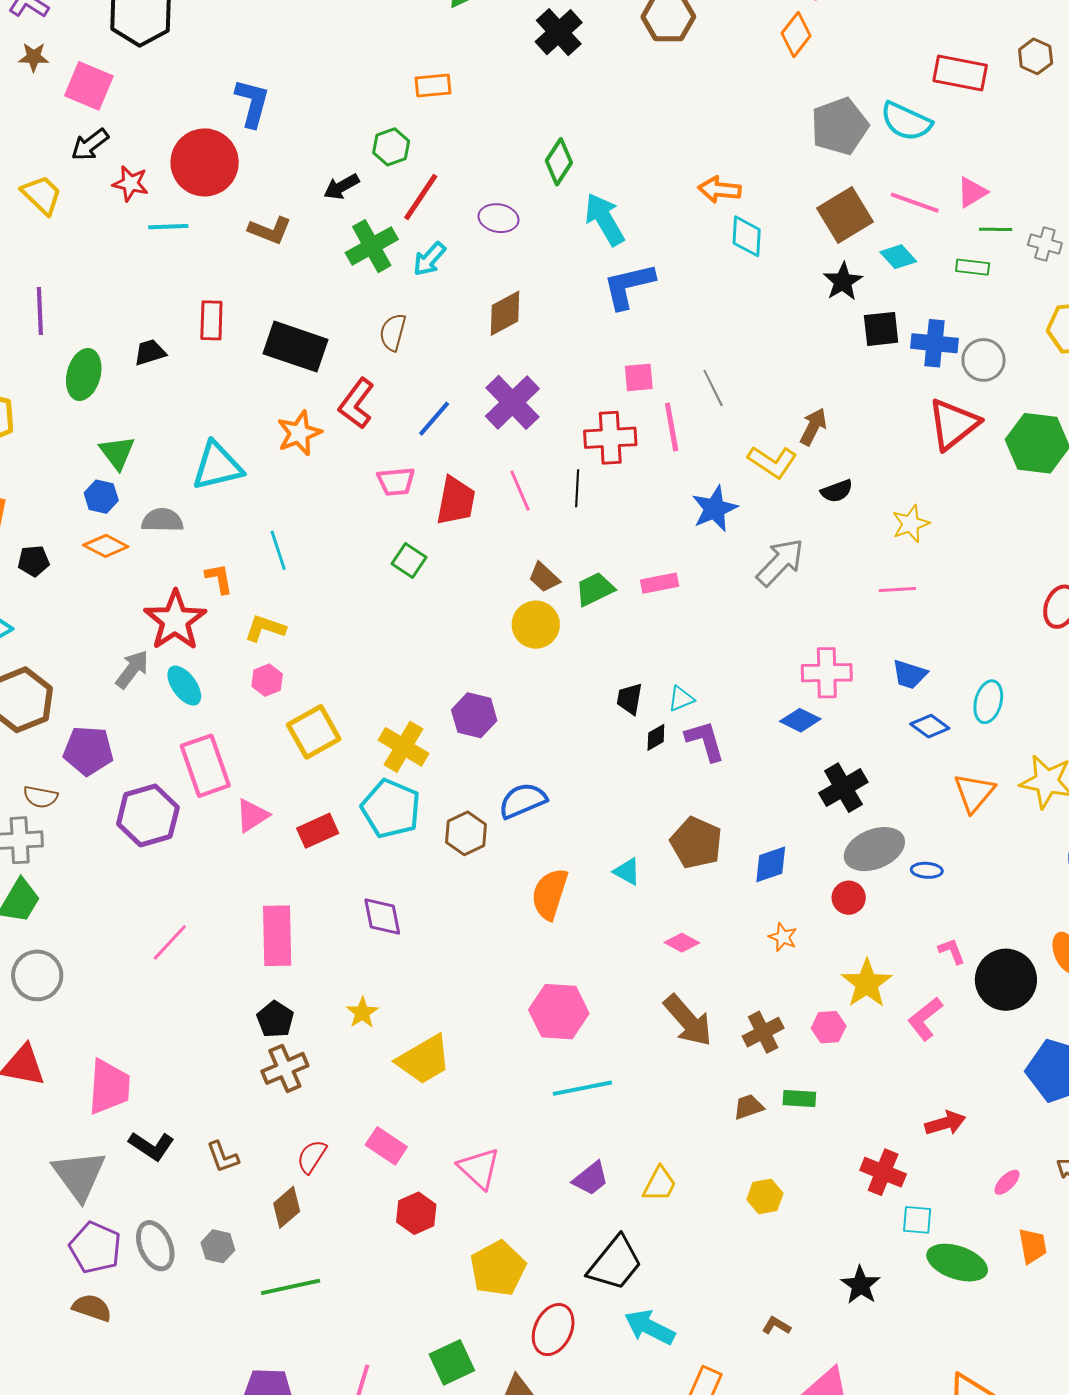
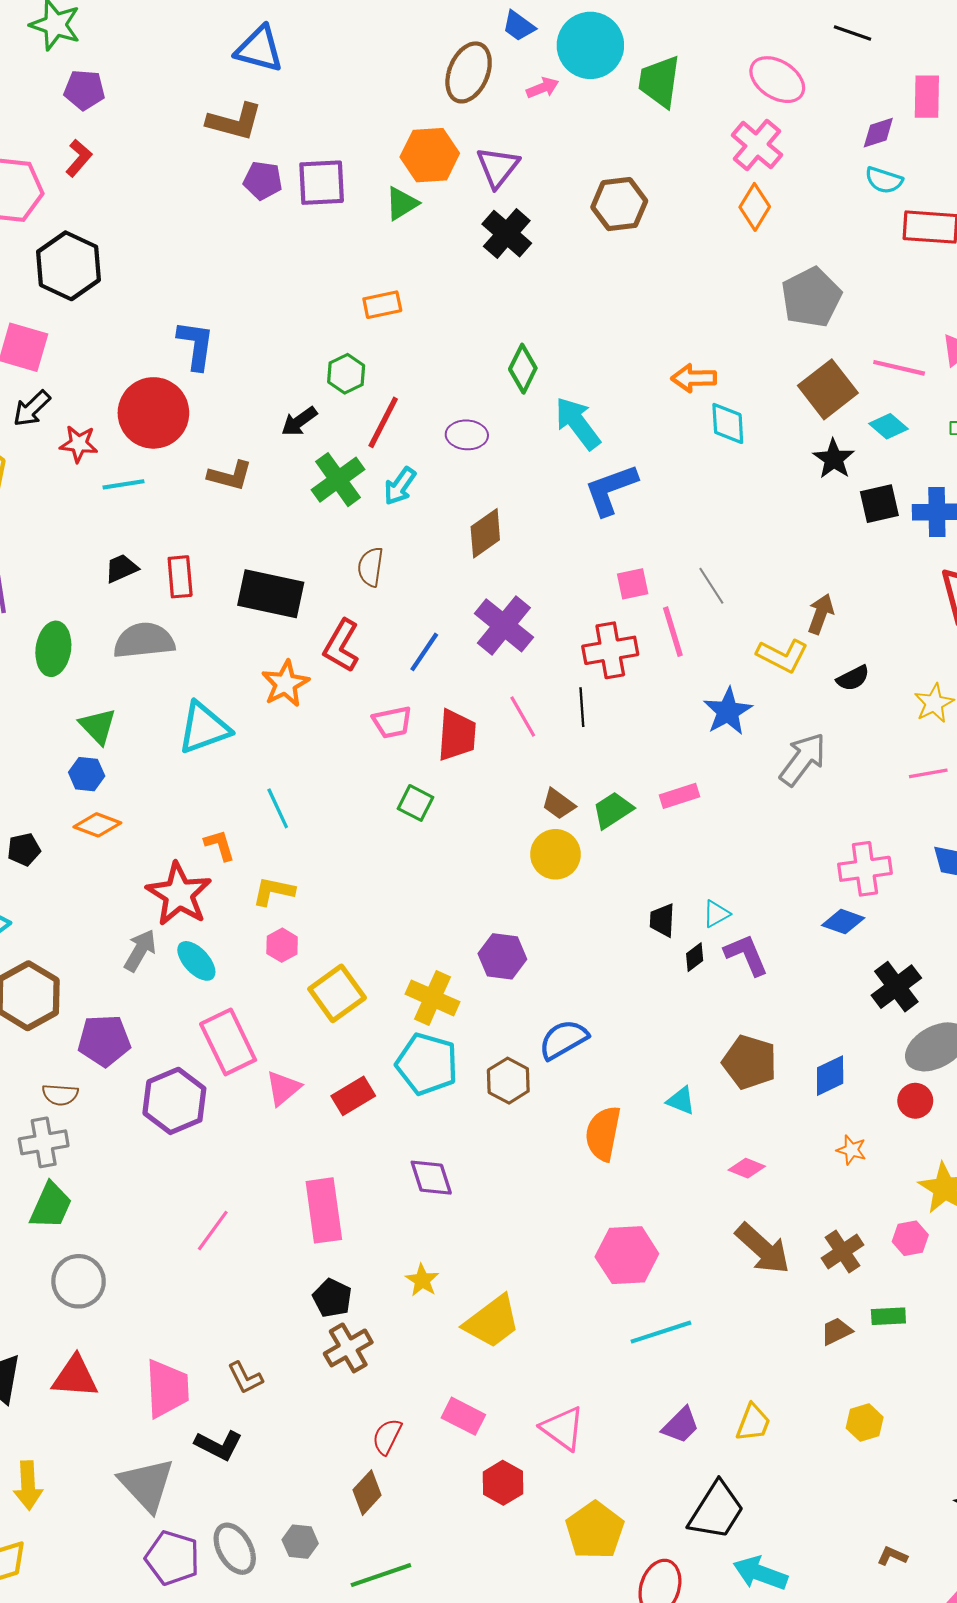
cyan semicircle: (906, 121) -> (884, 180), moved, size x0.7
black trapezoid: (150, 352) -> (121, 568), moved
gray semicircle: (162, 520) -> (144, 641), moved, size x1.4
brown L-shape: (223, 1157) -> (245, 1378), moved

